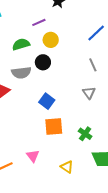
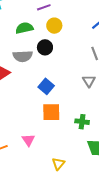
green cross: (85, 134) -> (82, 122), turned -32
yellow triangle: (67, 167) -> (58, 164), moved, turned 32

